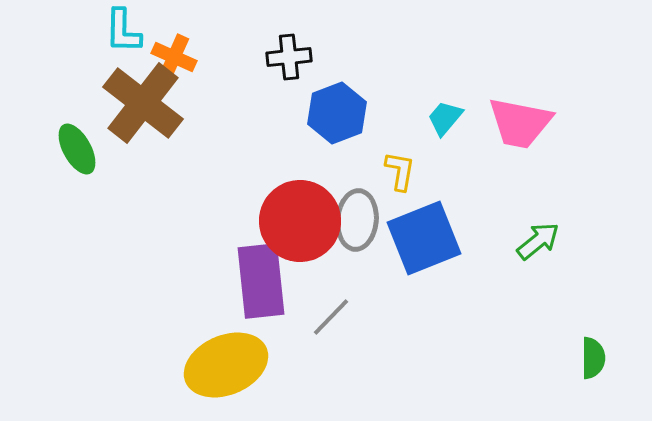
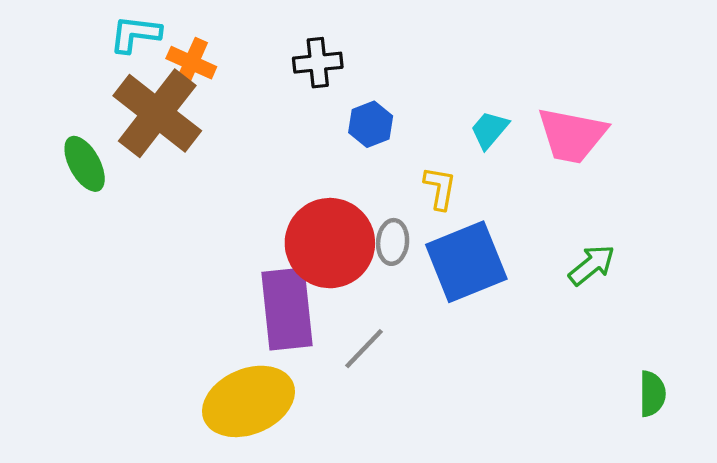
cyan L-shape: (123, 31) -> (135, 34), turned 96
blue hexagon: (337, 113) -> (371, 124), size x0.7
gray ellipse: (357, 220) -> (393, 242), size x0.7

